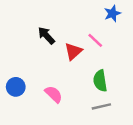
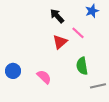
black arrow: (46, 35) -> (57, 16), moved
gray line: (101, 106) -> (98, 86), moved

